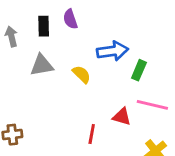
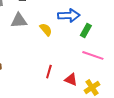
red triangle: (122, 117) -> (71, 79), moved

